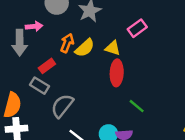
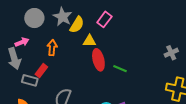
yellow semicircle: (85, 48) -> (77, 25), moved
gray rectangle: (39, 86) -> (30, 80), moved
green line: (137, 106) -> (120, 69), moved

